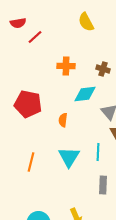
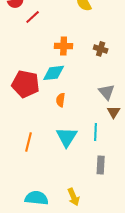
cyan diamond: (85, 94) -> (54, 73), moved

